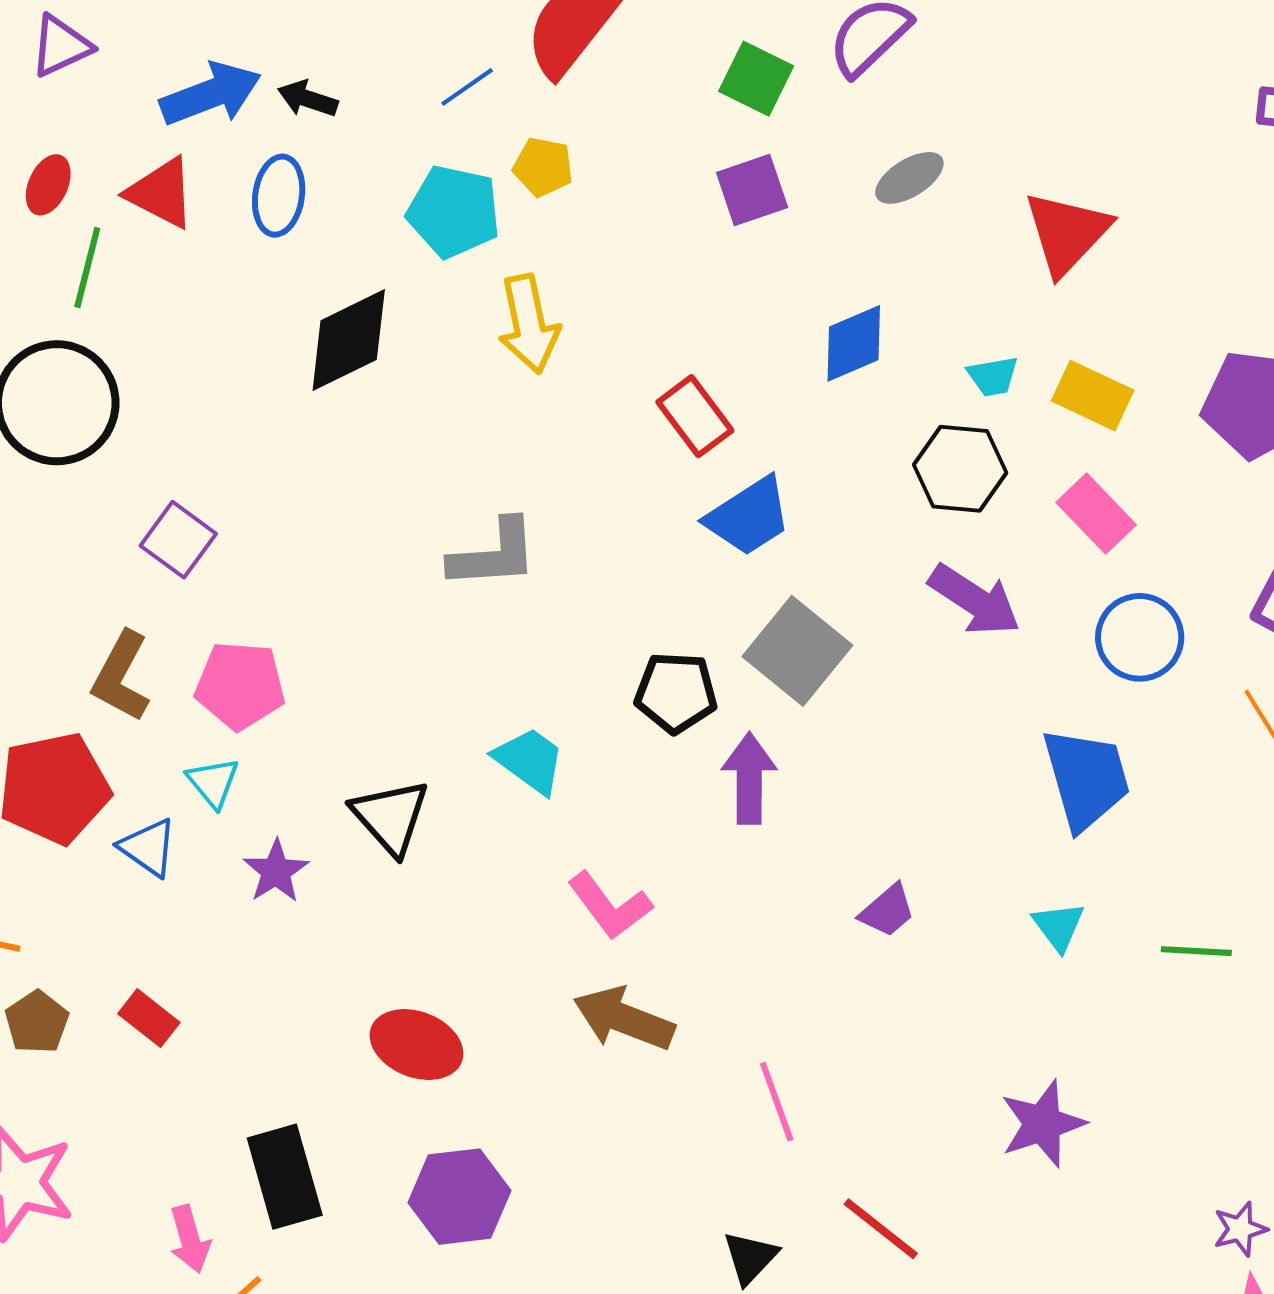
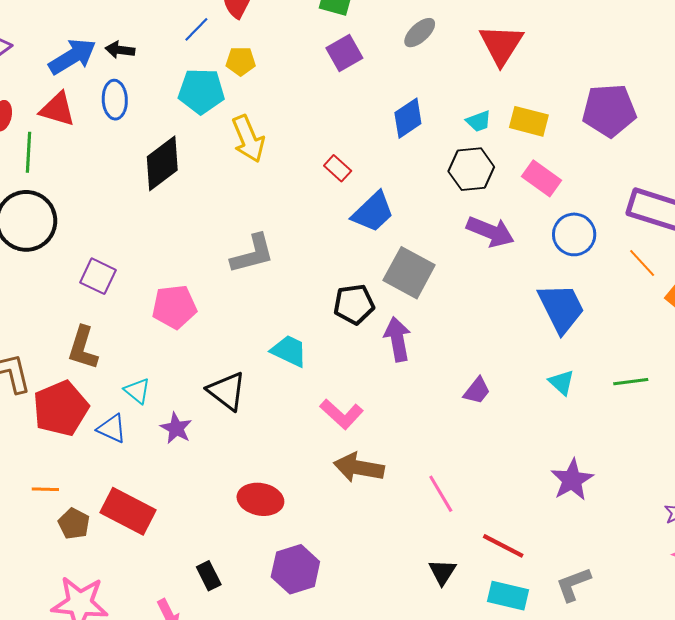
red rectangle: (695, 416) -> (338, 168), size x0.7
pink pentagon: (240, 685) -> (174, 307), moved
red rectangle: (149, 1018) -> (128, 511), size x1.8
black rectangle: (285, 1177) -> (209, 576), size x0.6

